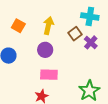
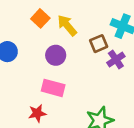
orange square: (18, 26) -> (40, 18), moved
yellow arrow: (48, 26) -> (67, 25), turned -66

